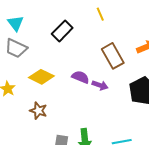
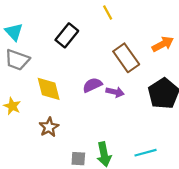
yellow diamond: (41, 77) -> (49, 89), turned 55
purple semicircle: (80, 77) -> (92, 85), turned -42
brown star: (38, 111) -> (49, 127), turned 30

